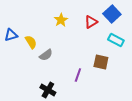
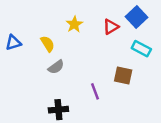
yellow semicircle: (31, 42) -> (48, 44), moved
purple line: (78, 75) -> (95, 91), turned -40
black cross: (48, 90) -> (58, 110), turned -35

